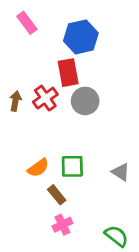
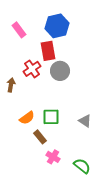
pink rectangle: (27, 23) -> (19, 30), moved
brown arrow: (15, 101) -> (11, 85), moved
pink cross: (62, 225) -> (53, 157), moved, turned -32

